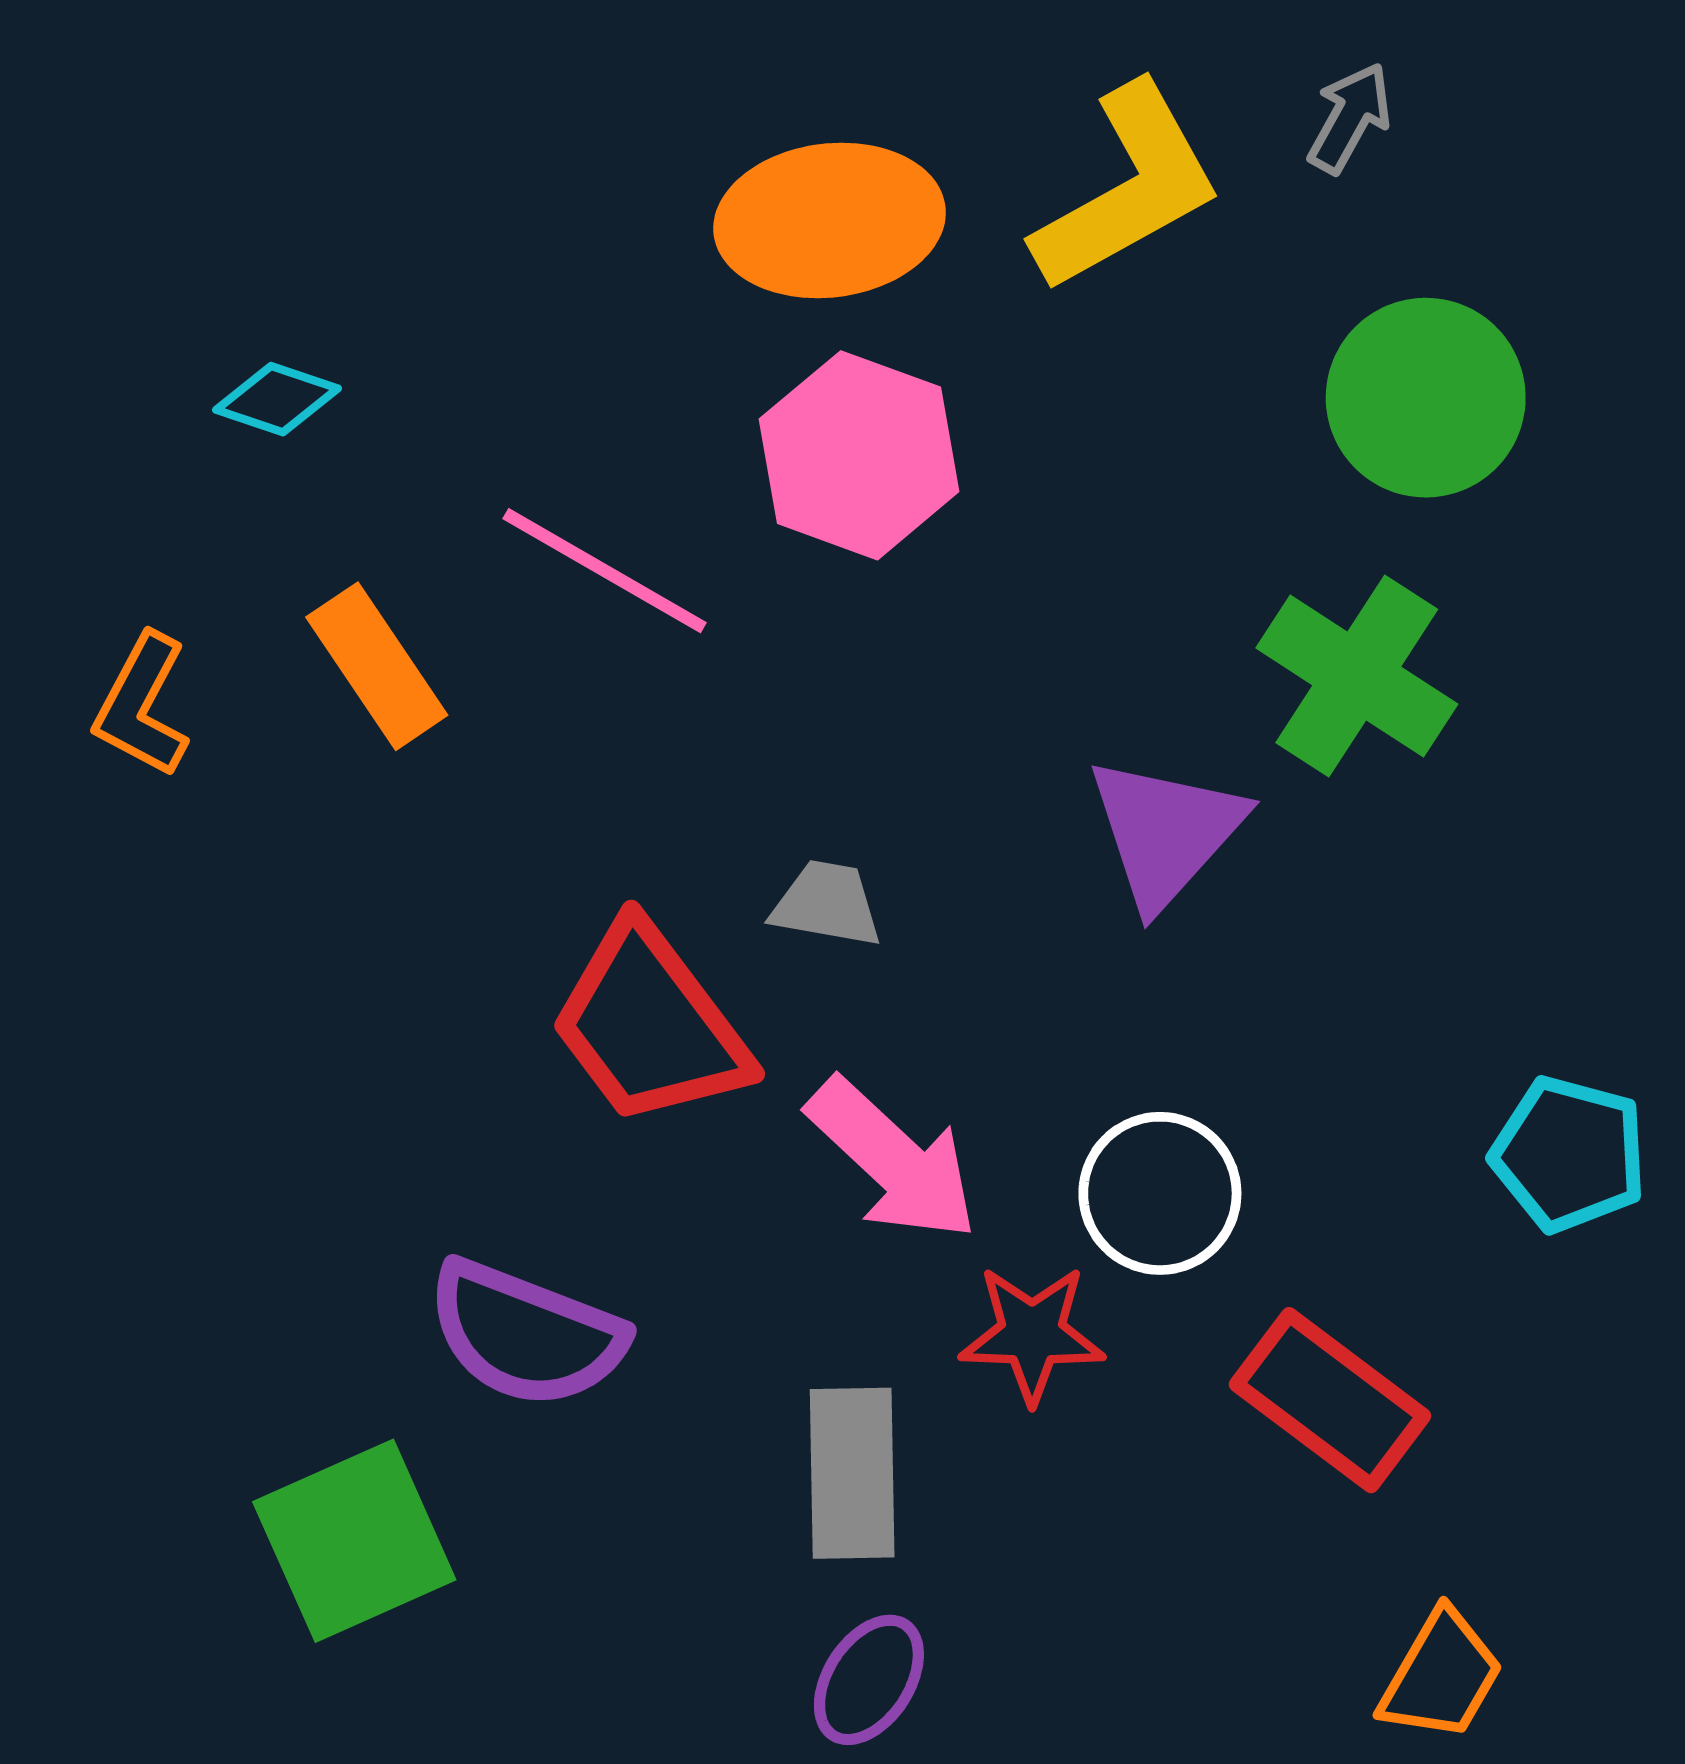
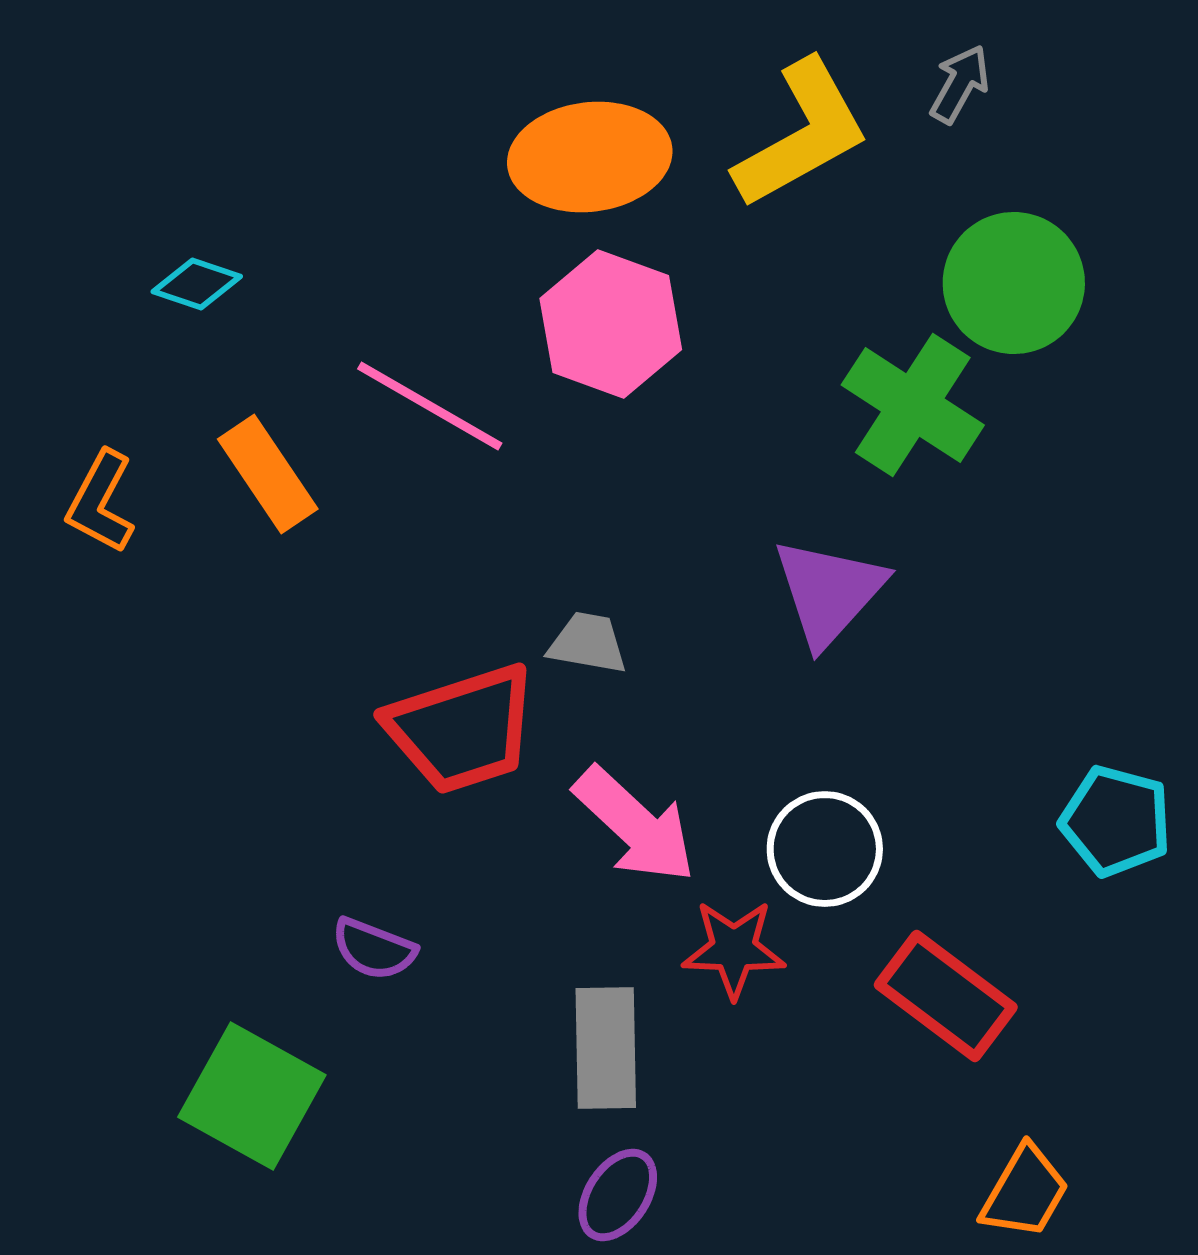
green cross: (1357, 676) -> (913, 405), moved
red trapezoid: (650, 1025) -> (462, 729), turned -71
purple semicircle: (526, 1334) -> (374, 949), size x0.6
green square: (354, 1541) -> (252, 1096), turned -37

